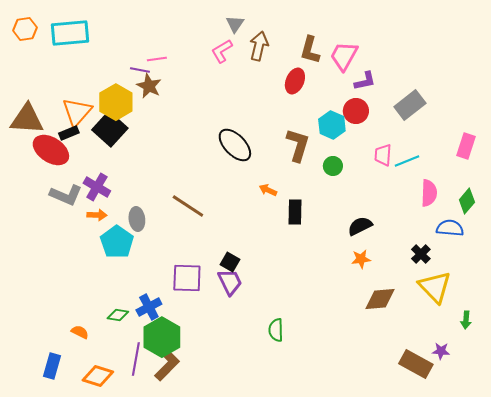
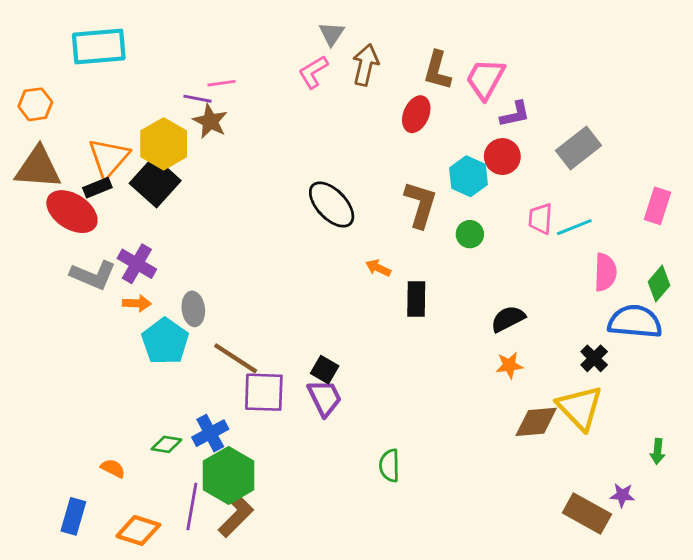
orange hexagon: (25, 29) -> (35, 104), moved
brown line: (188, 206) -> (236, 358), moved
blue semicircle: (450, 228) -> (635, 322), size x1.4
yellow triangle: (435, 287) -> (580, 408), moved

